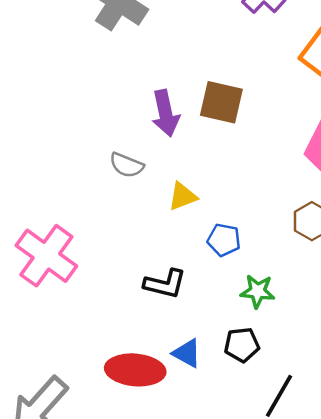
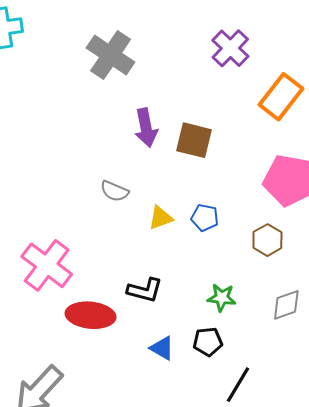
purple arrow: (165, 113) -> (146, 128), moved
blue pentagon: (224, 240) -> (205, 218), moved
red ellipse: (135, 370) -> (91, 315), moved

